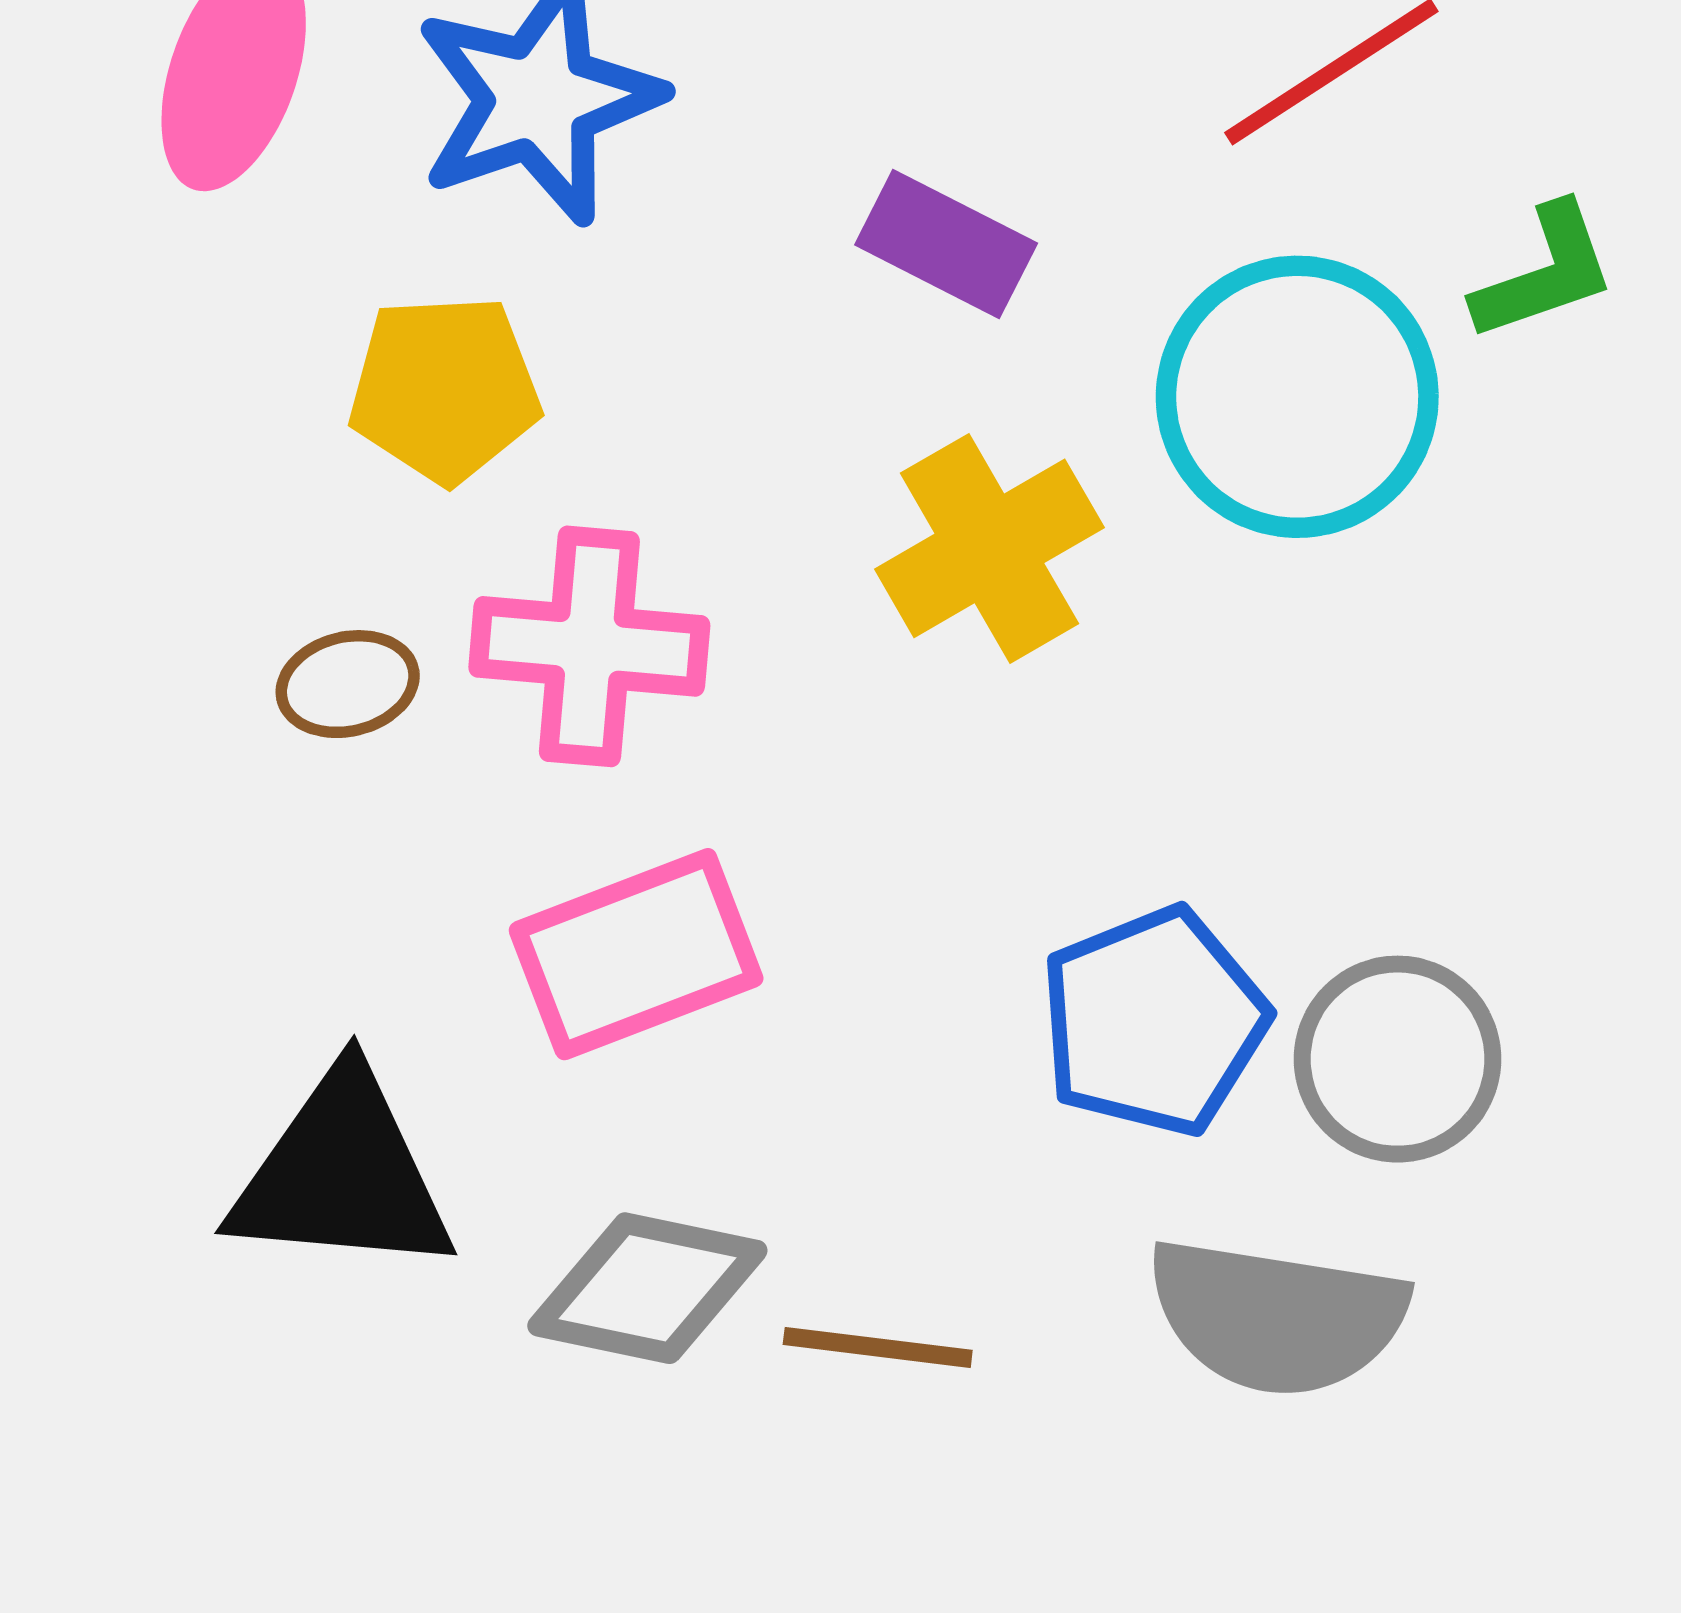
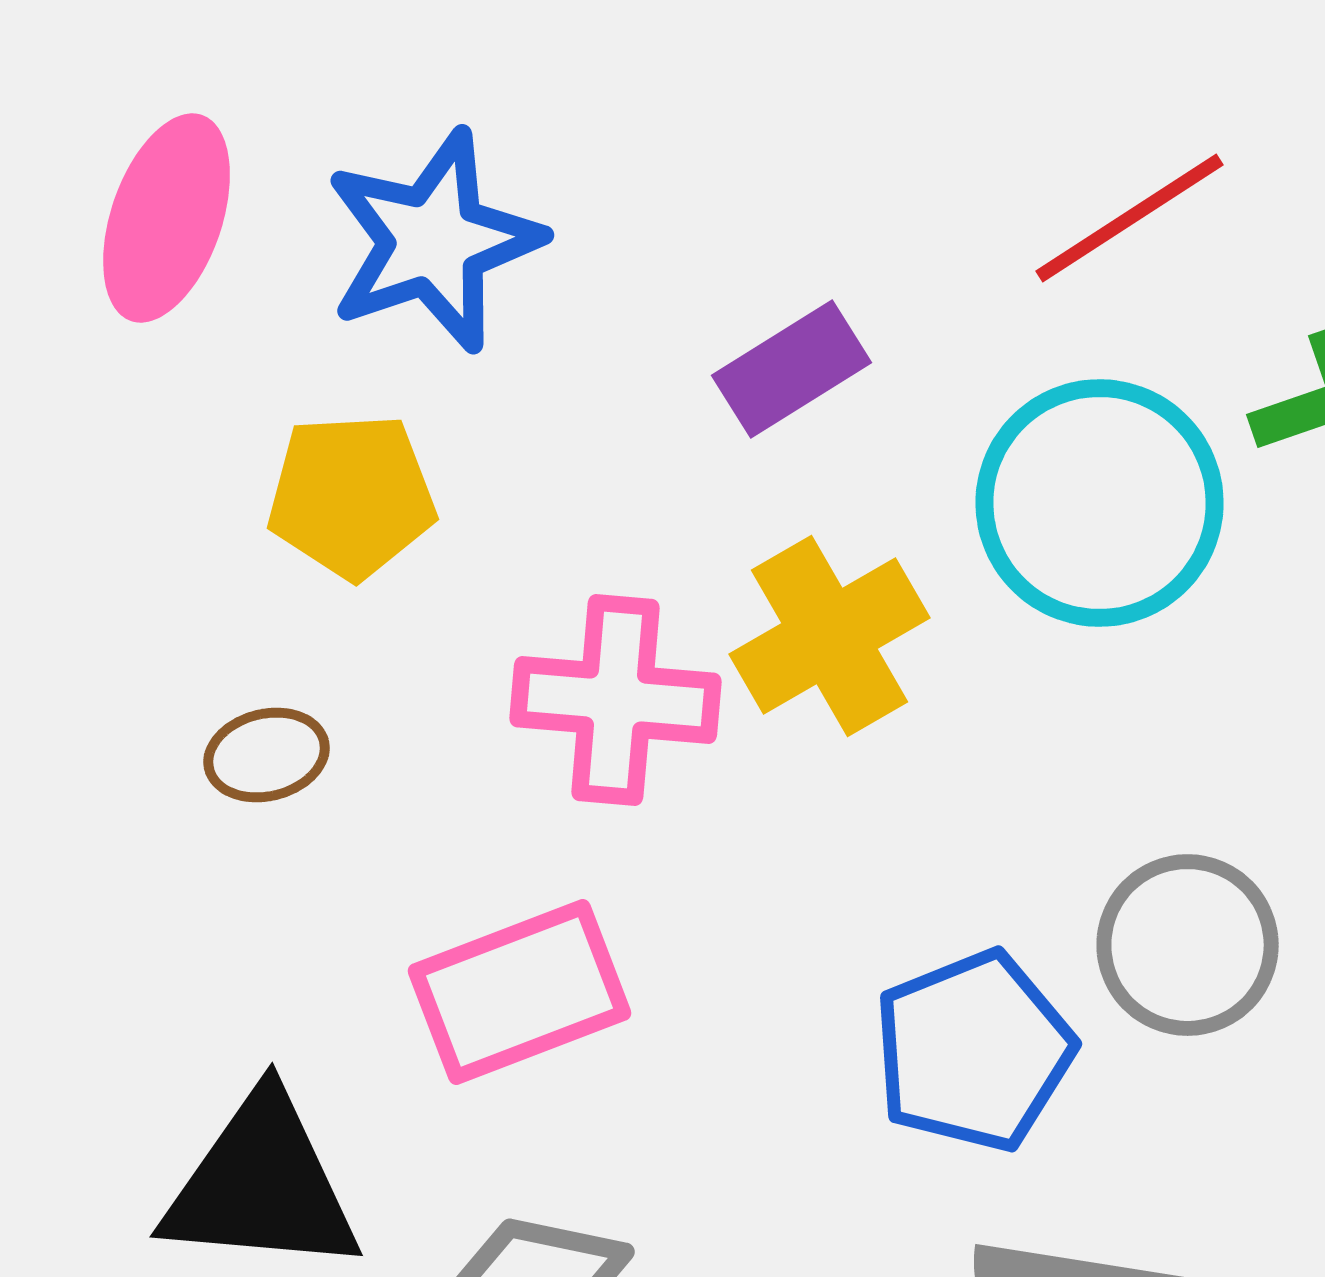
purple rectangle: (946, 244) -> (792, 369), turned -59
pink cross: (589, 646) -> (616, 700), moved
gray circle: (1398, 1059) -> (1188, 945), moved

